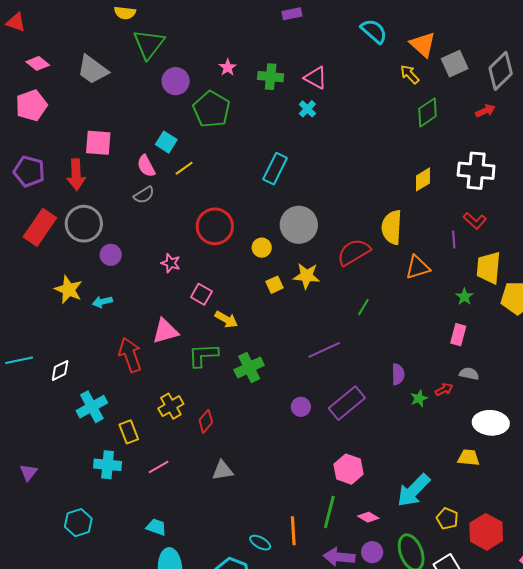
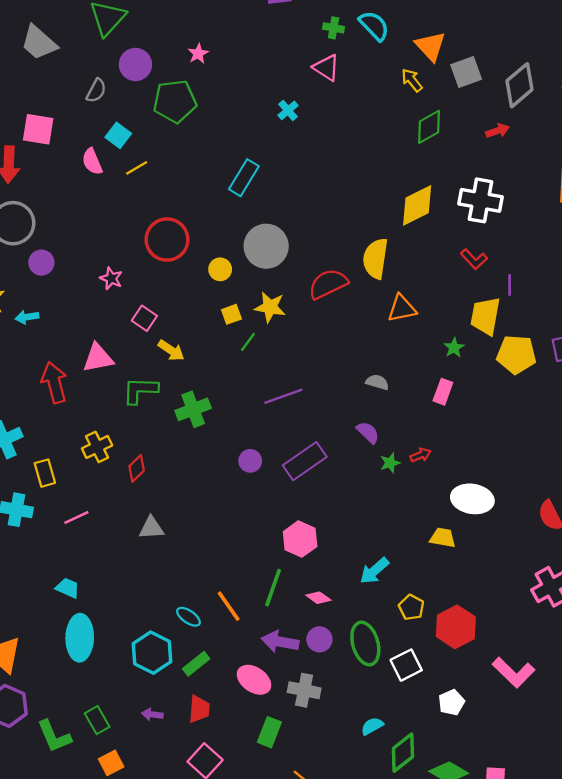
green cross: (271, 77) -> (334, 28), moved, size x0.7
pink triangle: (316, 78) -> (326, 68), moved
green pentagon: (211, 109) -> (175, 101), turned 30
yellow diamond: (423, 179) -> (417, 205), size x1.5
gray semicircle: (144, 195) -> (96, 91), moved, turned -35
purple line: (454, 240) -> (510, 285), moved
green line: (363, 307) -> (248, 342), moved
purple semicircle: (398, 374) -> (368, 432), turned -50
gray semicircle: (469, 374) -> (377, 382), moved
cyan arrow: (413, 490) -> (374, 571), size x0.7
orange line: (293, 531) -> (229, 606), turned -36

